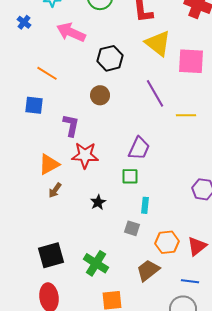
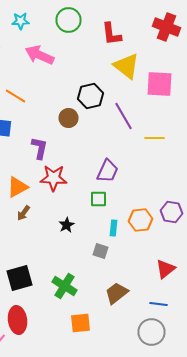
black hexagon: (110, 58) -> (90, 96), moved
orange hexagon: (167, 242) -> (140, 220), moved

